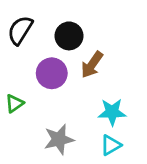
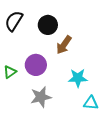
purple circle: (52, 73) -> (36, 65), moved
cyan triangle: (111, 145) -> (91, 103), moved, turned 35

